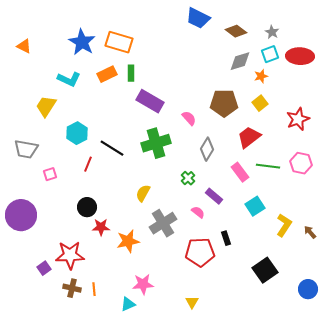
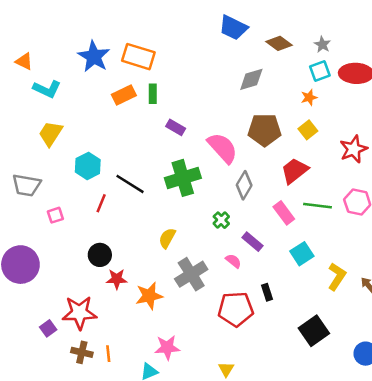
gray diamond: (240, 61) -> (251, 79), moved
cyan L-shape: (69, 79) -> (47, 89), moved
purple rectangle: (150, 101) -> (176, 127), size x0.6
pink semicircle: (189, 118) -> (222, 148), size x1.8

